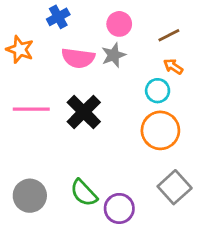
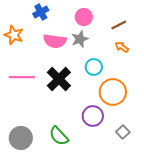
cyan circle: (158, 91) -> (94, 67), moved
gray square: (175, 187) -> (123, 132), size x0.6
purple circle: (119, 208) -> (93, 116), moved

